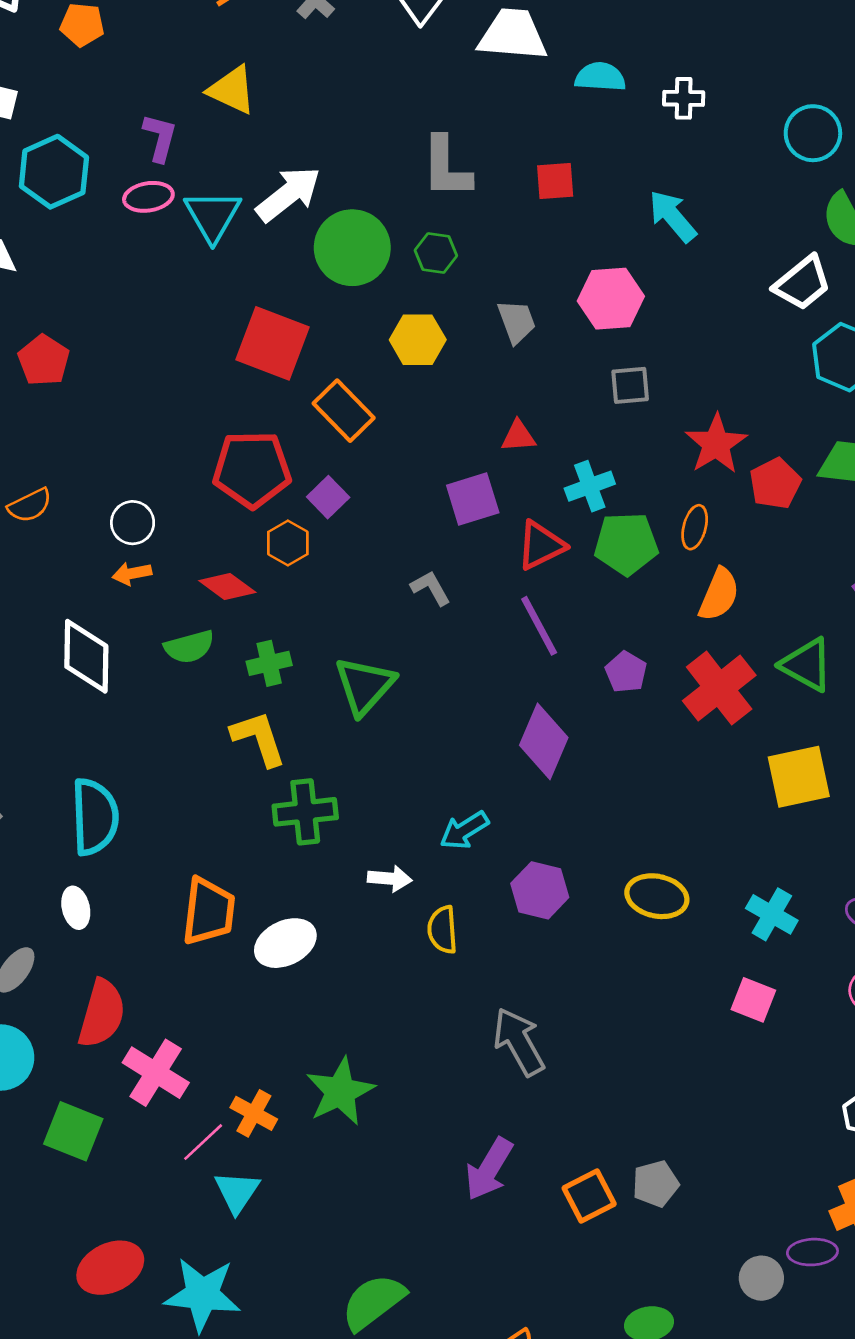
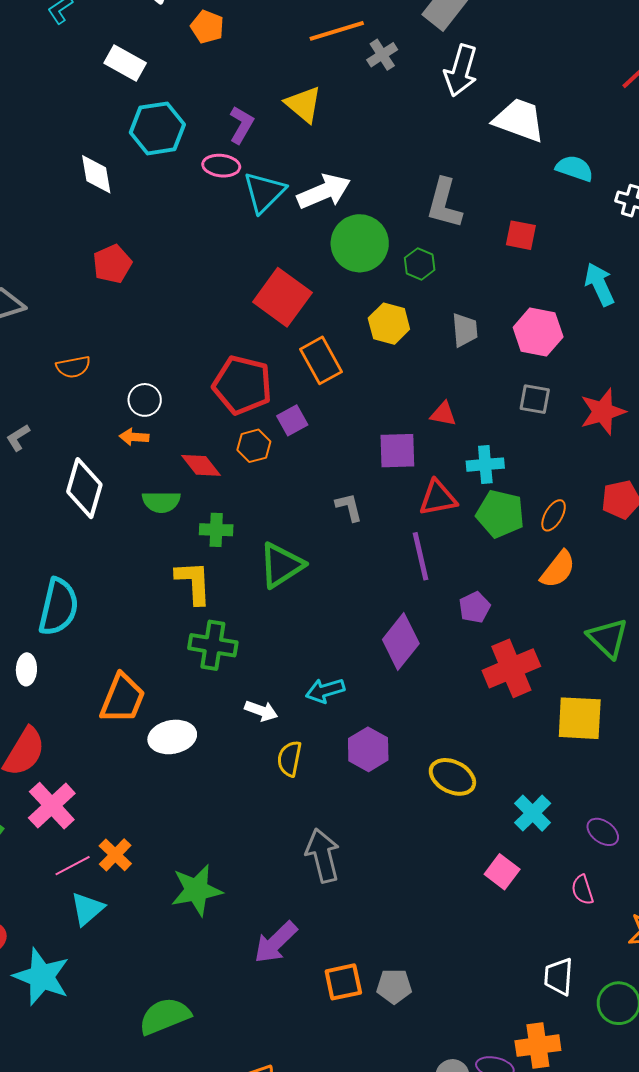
red star: (716, 444) -> (603, 412), moved
red cross: (719, 688) -> (511, 668), moved
green star: (340, 1092) -> (196, 890), moved

